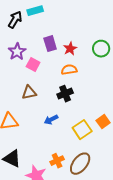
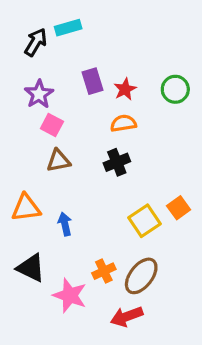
pink square: (33, 65) -> (52, 125), moved
blue arrow: (51, 120) -> (65, 224), moved, turned 104

